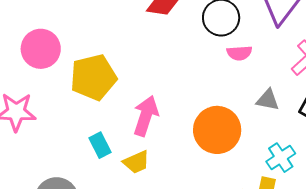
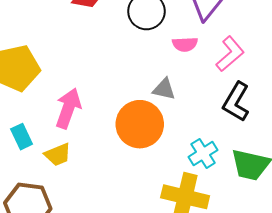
pink semicircle: (239, 53) -> (185, 44), moved
gray triangle: (268, 100) -> (164, 89), moved

